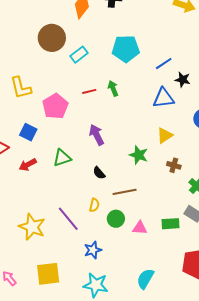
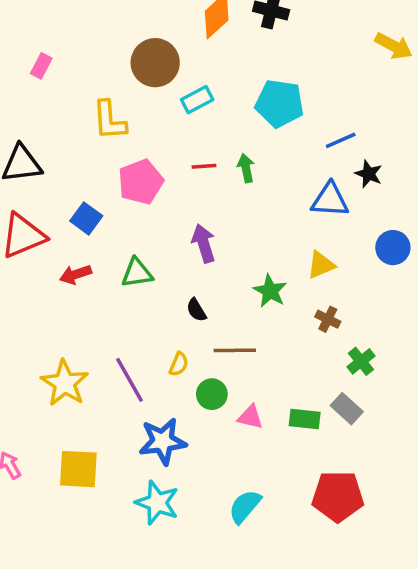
yellow L-shape: (21, 88) -> (109, 120), moved
blue star: (93, 250) -> (163, 441), size x1.5

